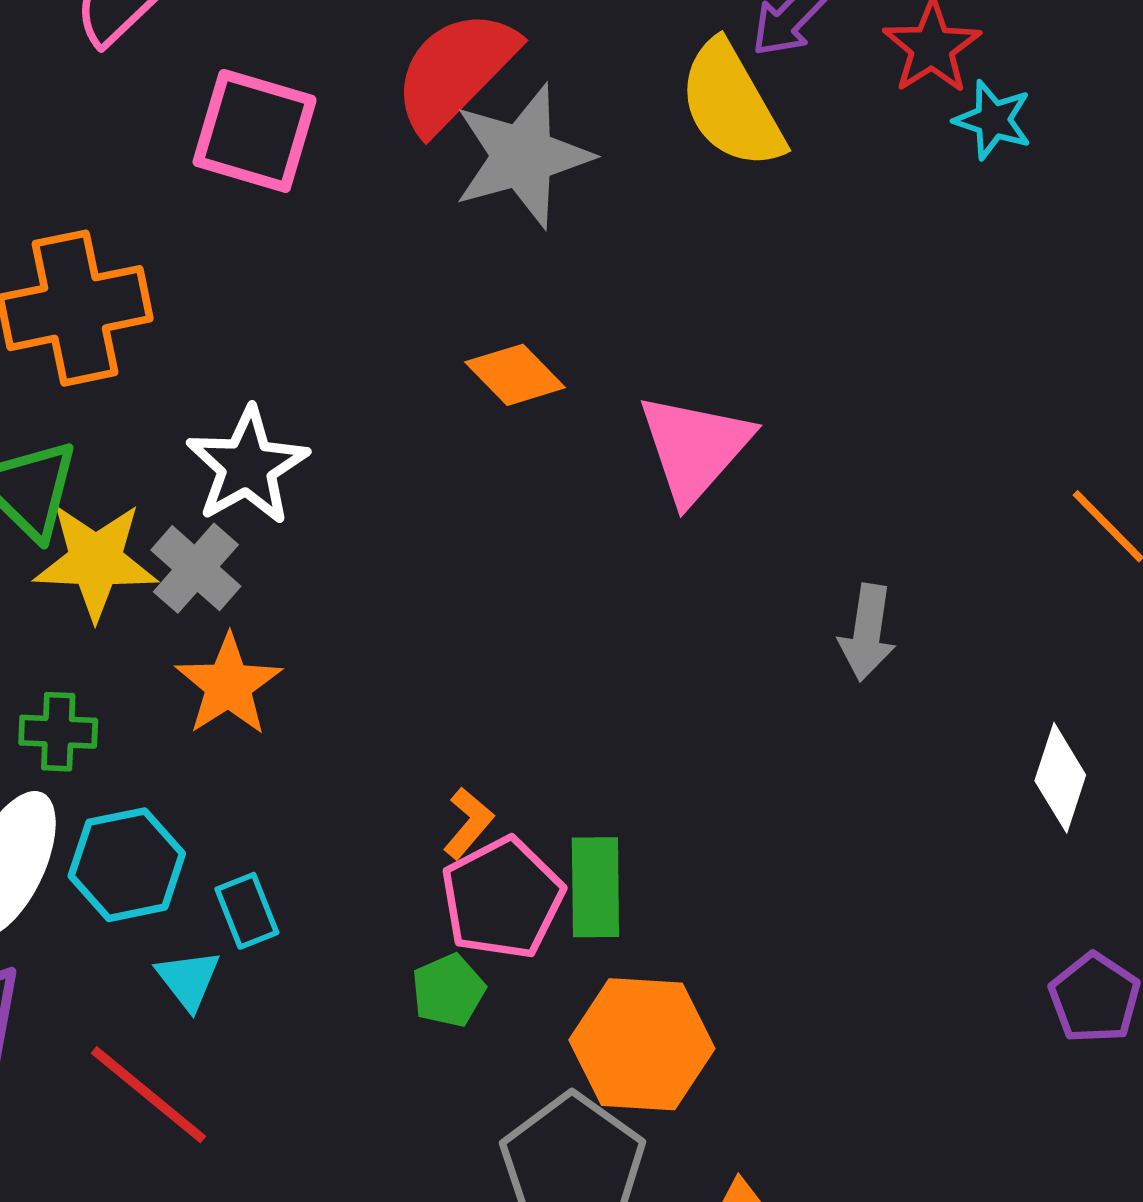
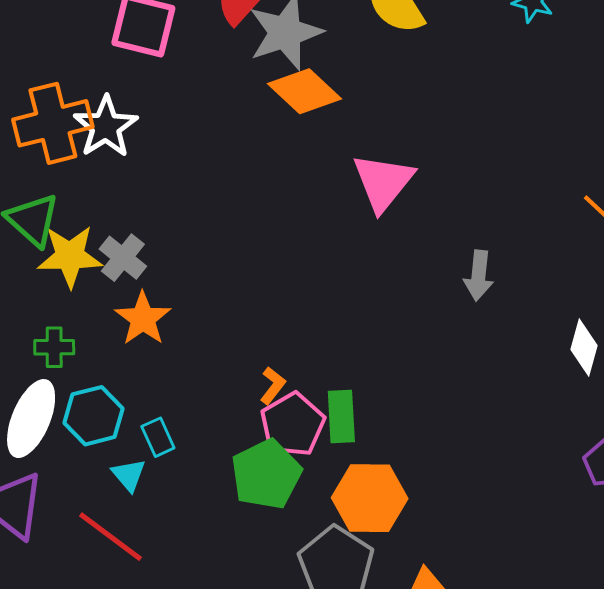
orange diamond: (515, 375) -> (304, 91), moved, size x1.4
white star: (247, 466) -> (106, 127), moved
green pentagon: (448, 990) -> (266, 474), size x1.8

